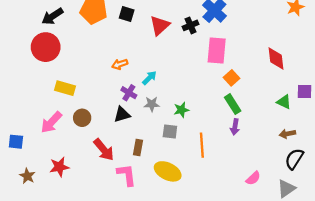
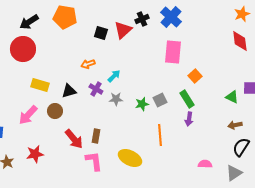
black square: (127, 14) -> (101, 33), moved
black cross: (190, 25) -> (142, 19), moved
red diamond: (276, 58) -> (240, 41), moved
orange square: (232, 78) -> (195, 76), moved
black triangle: (122, 114) -> (69, 91), moved
gray square: (170, 131) -> (160, 100), moved, turned -32
brown rectangle: (138, 147) -> (96, 136), moved
pink semicircle: (253, 178) -> (205, 164), turned -136

